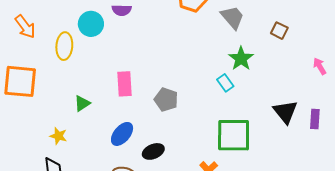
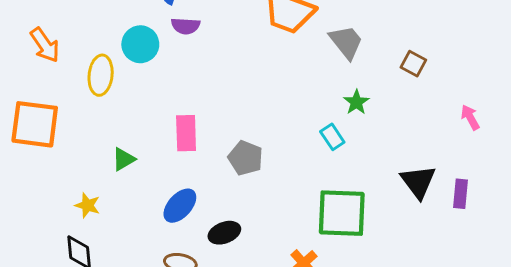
green star: (241, 59) -> (356, 102), size x0.7

